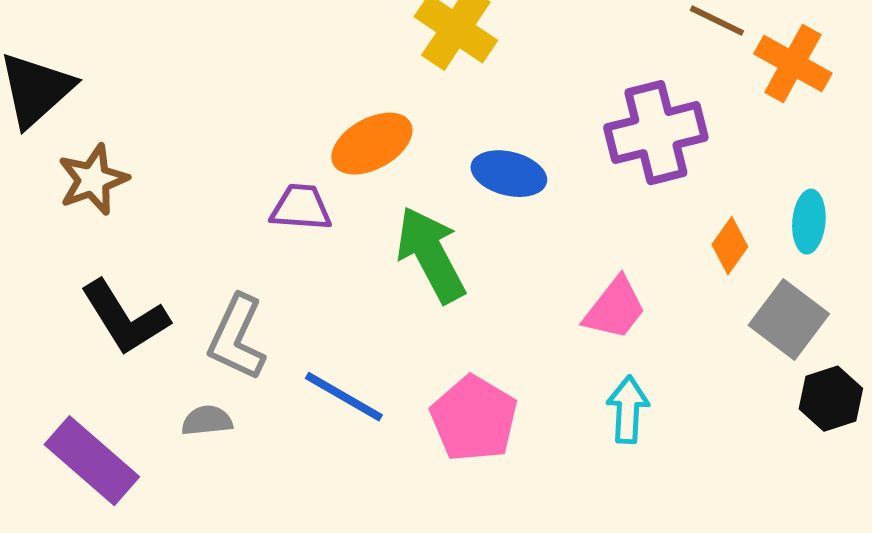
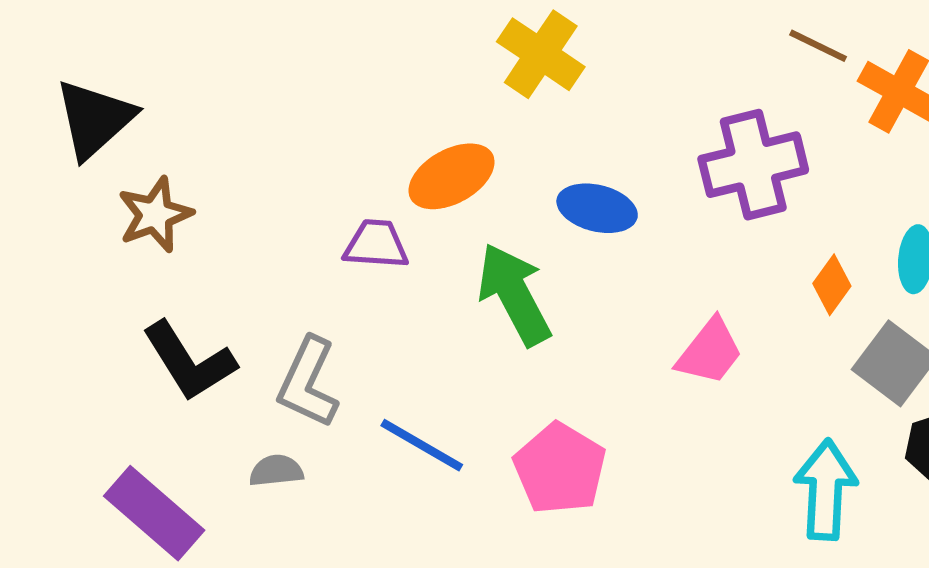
cyan arrow: (628, 410) -> (825, 490), moved, size x1.4

